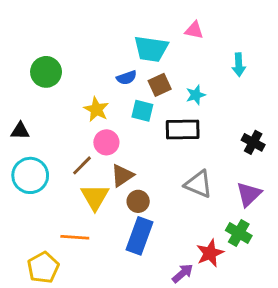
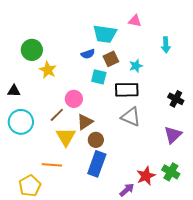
yellow star: (96, 109) -> (48, 70), moved
gray triangle: (198, 184) -> (131, 117), moved
green cross: (239, 233) -> (171, 172), moved

